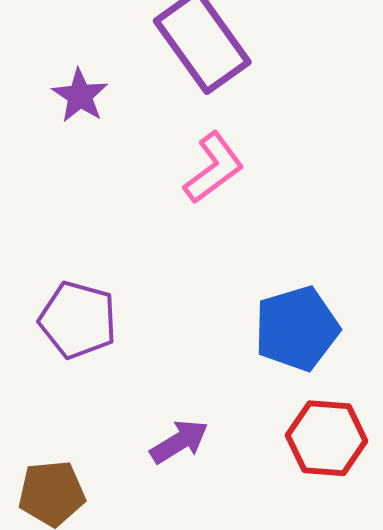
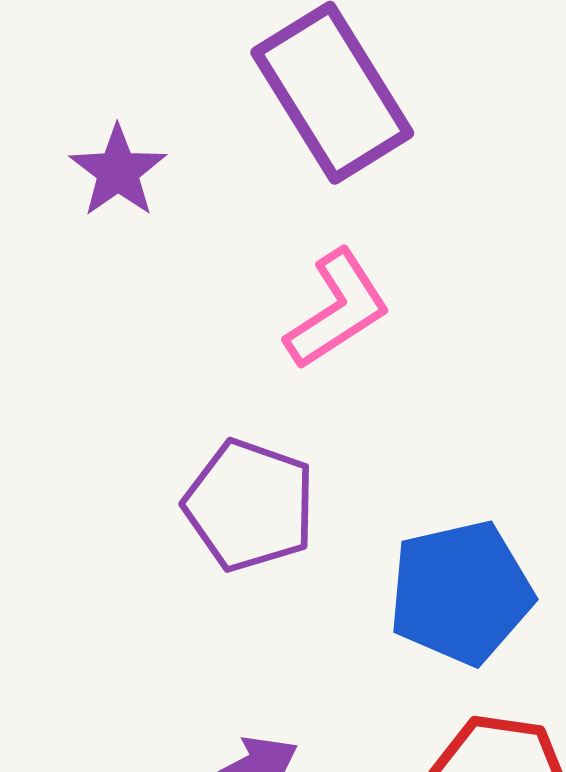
purple pentagon: (78, 320) -> (250, 505), moved

